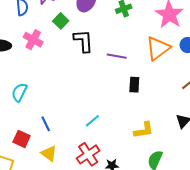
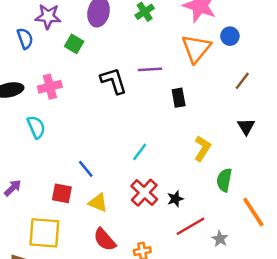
pink cross: (33, 40) -> (50, 87), moved, turned -30
black L-shape: (83, 41) -> (114, 81), moved
cyan semicircle: (19, 92) -> (36, 127), moved, turned 144
yellow L-shape: (144, 130) -> (202, 148), turned -35

